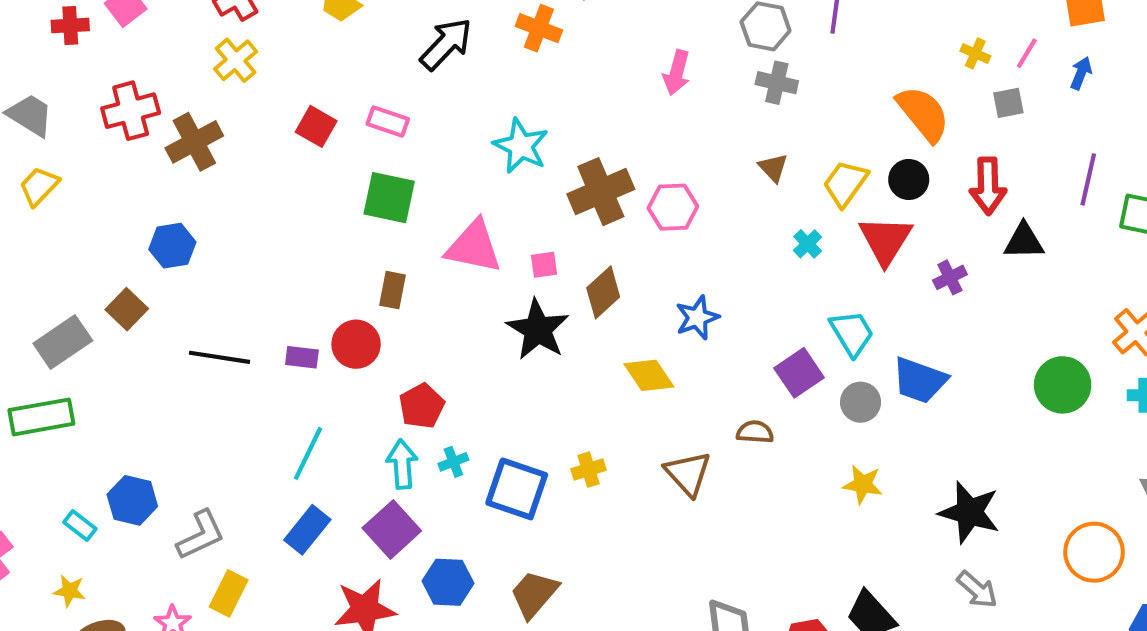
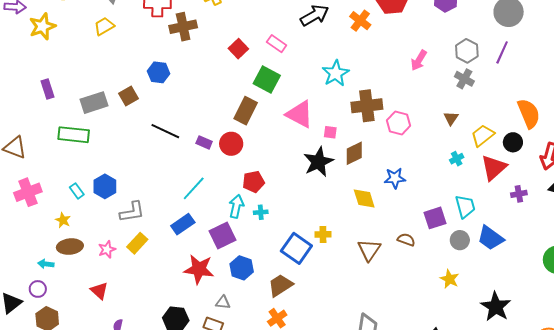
red square: (316, 126) -> (238, 49), moved
brown rectangle: (393, 290) -> (246, 111), moved, size x1.5
blue square: (517, 489) -> (296, 248), moved

